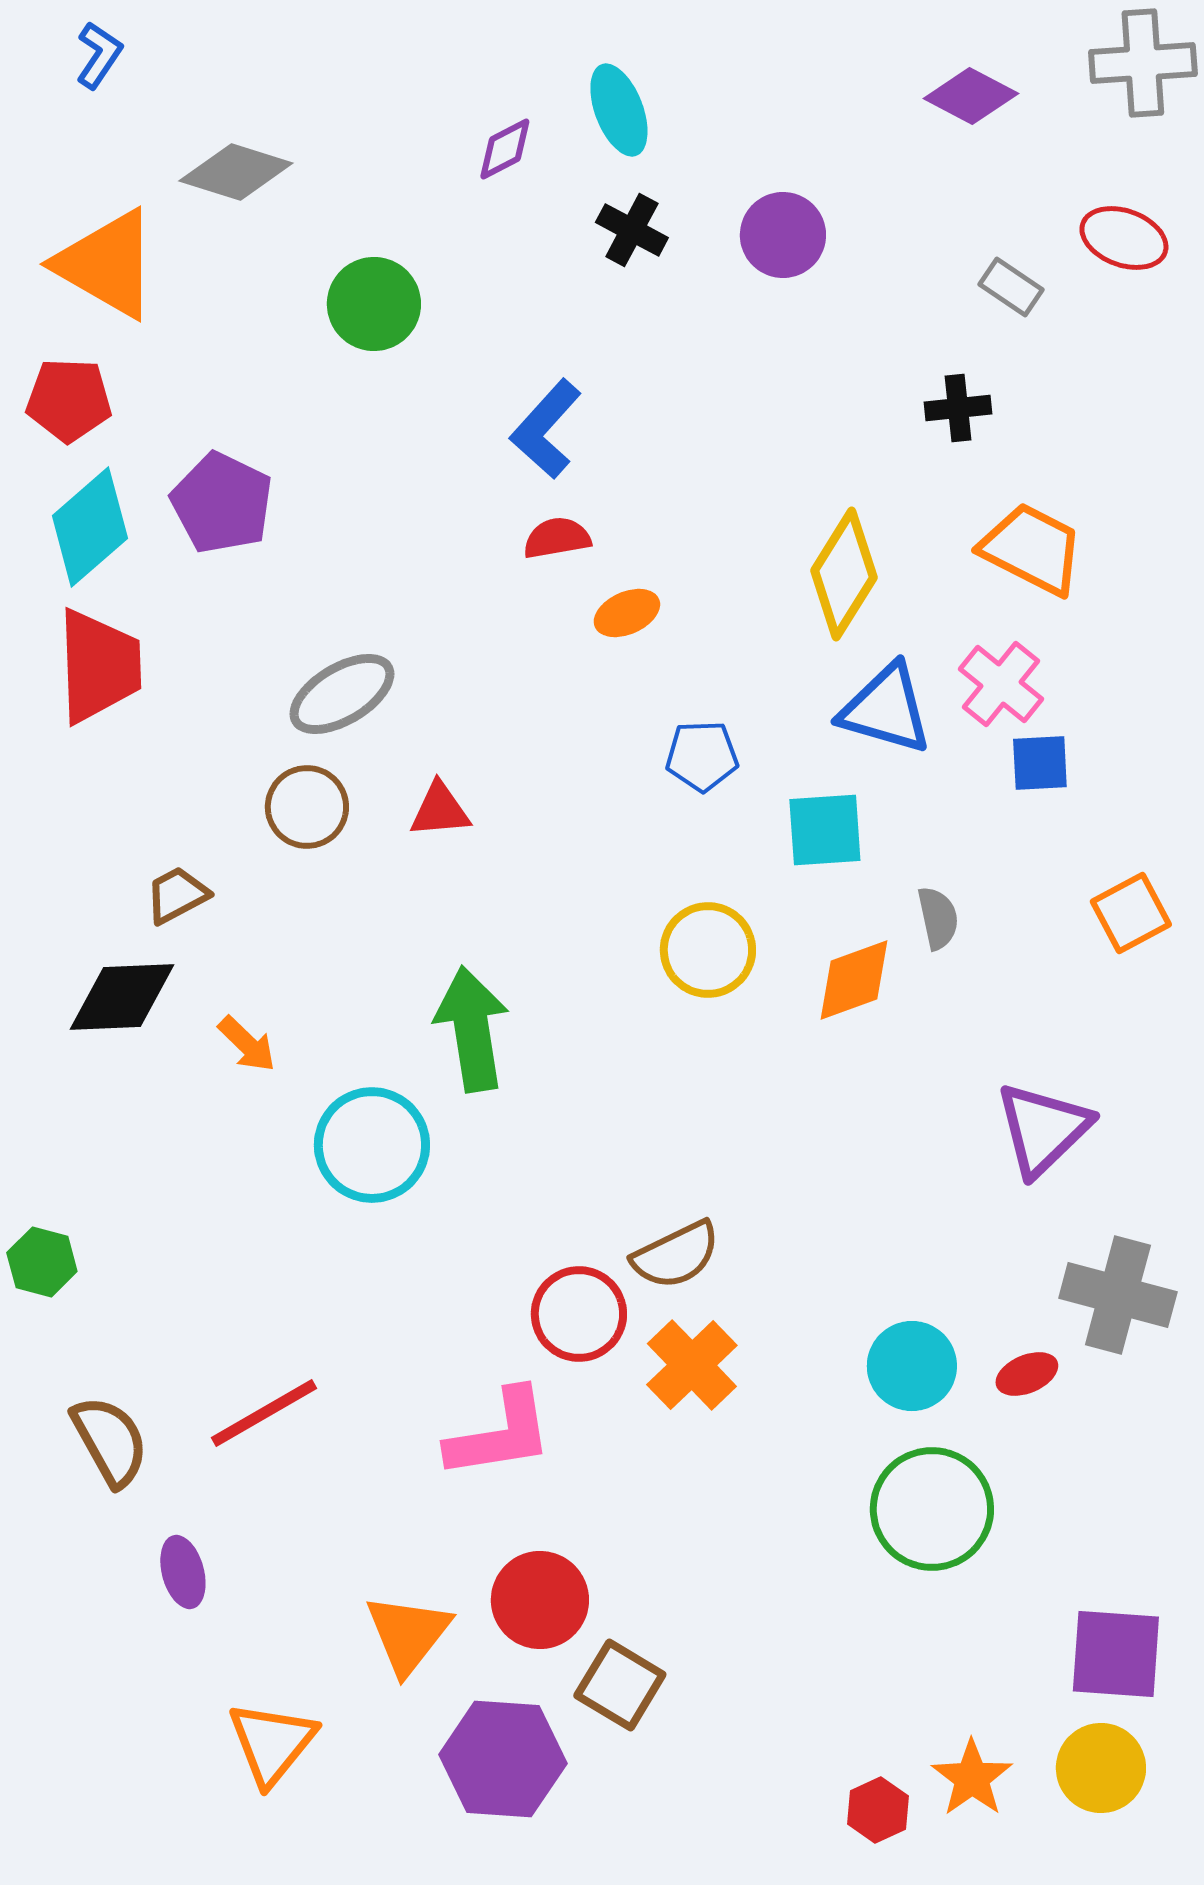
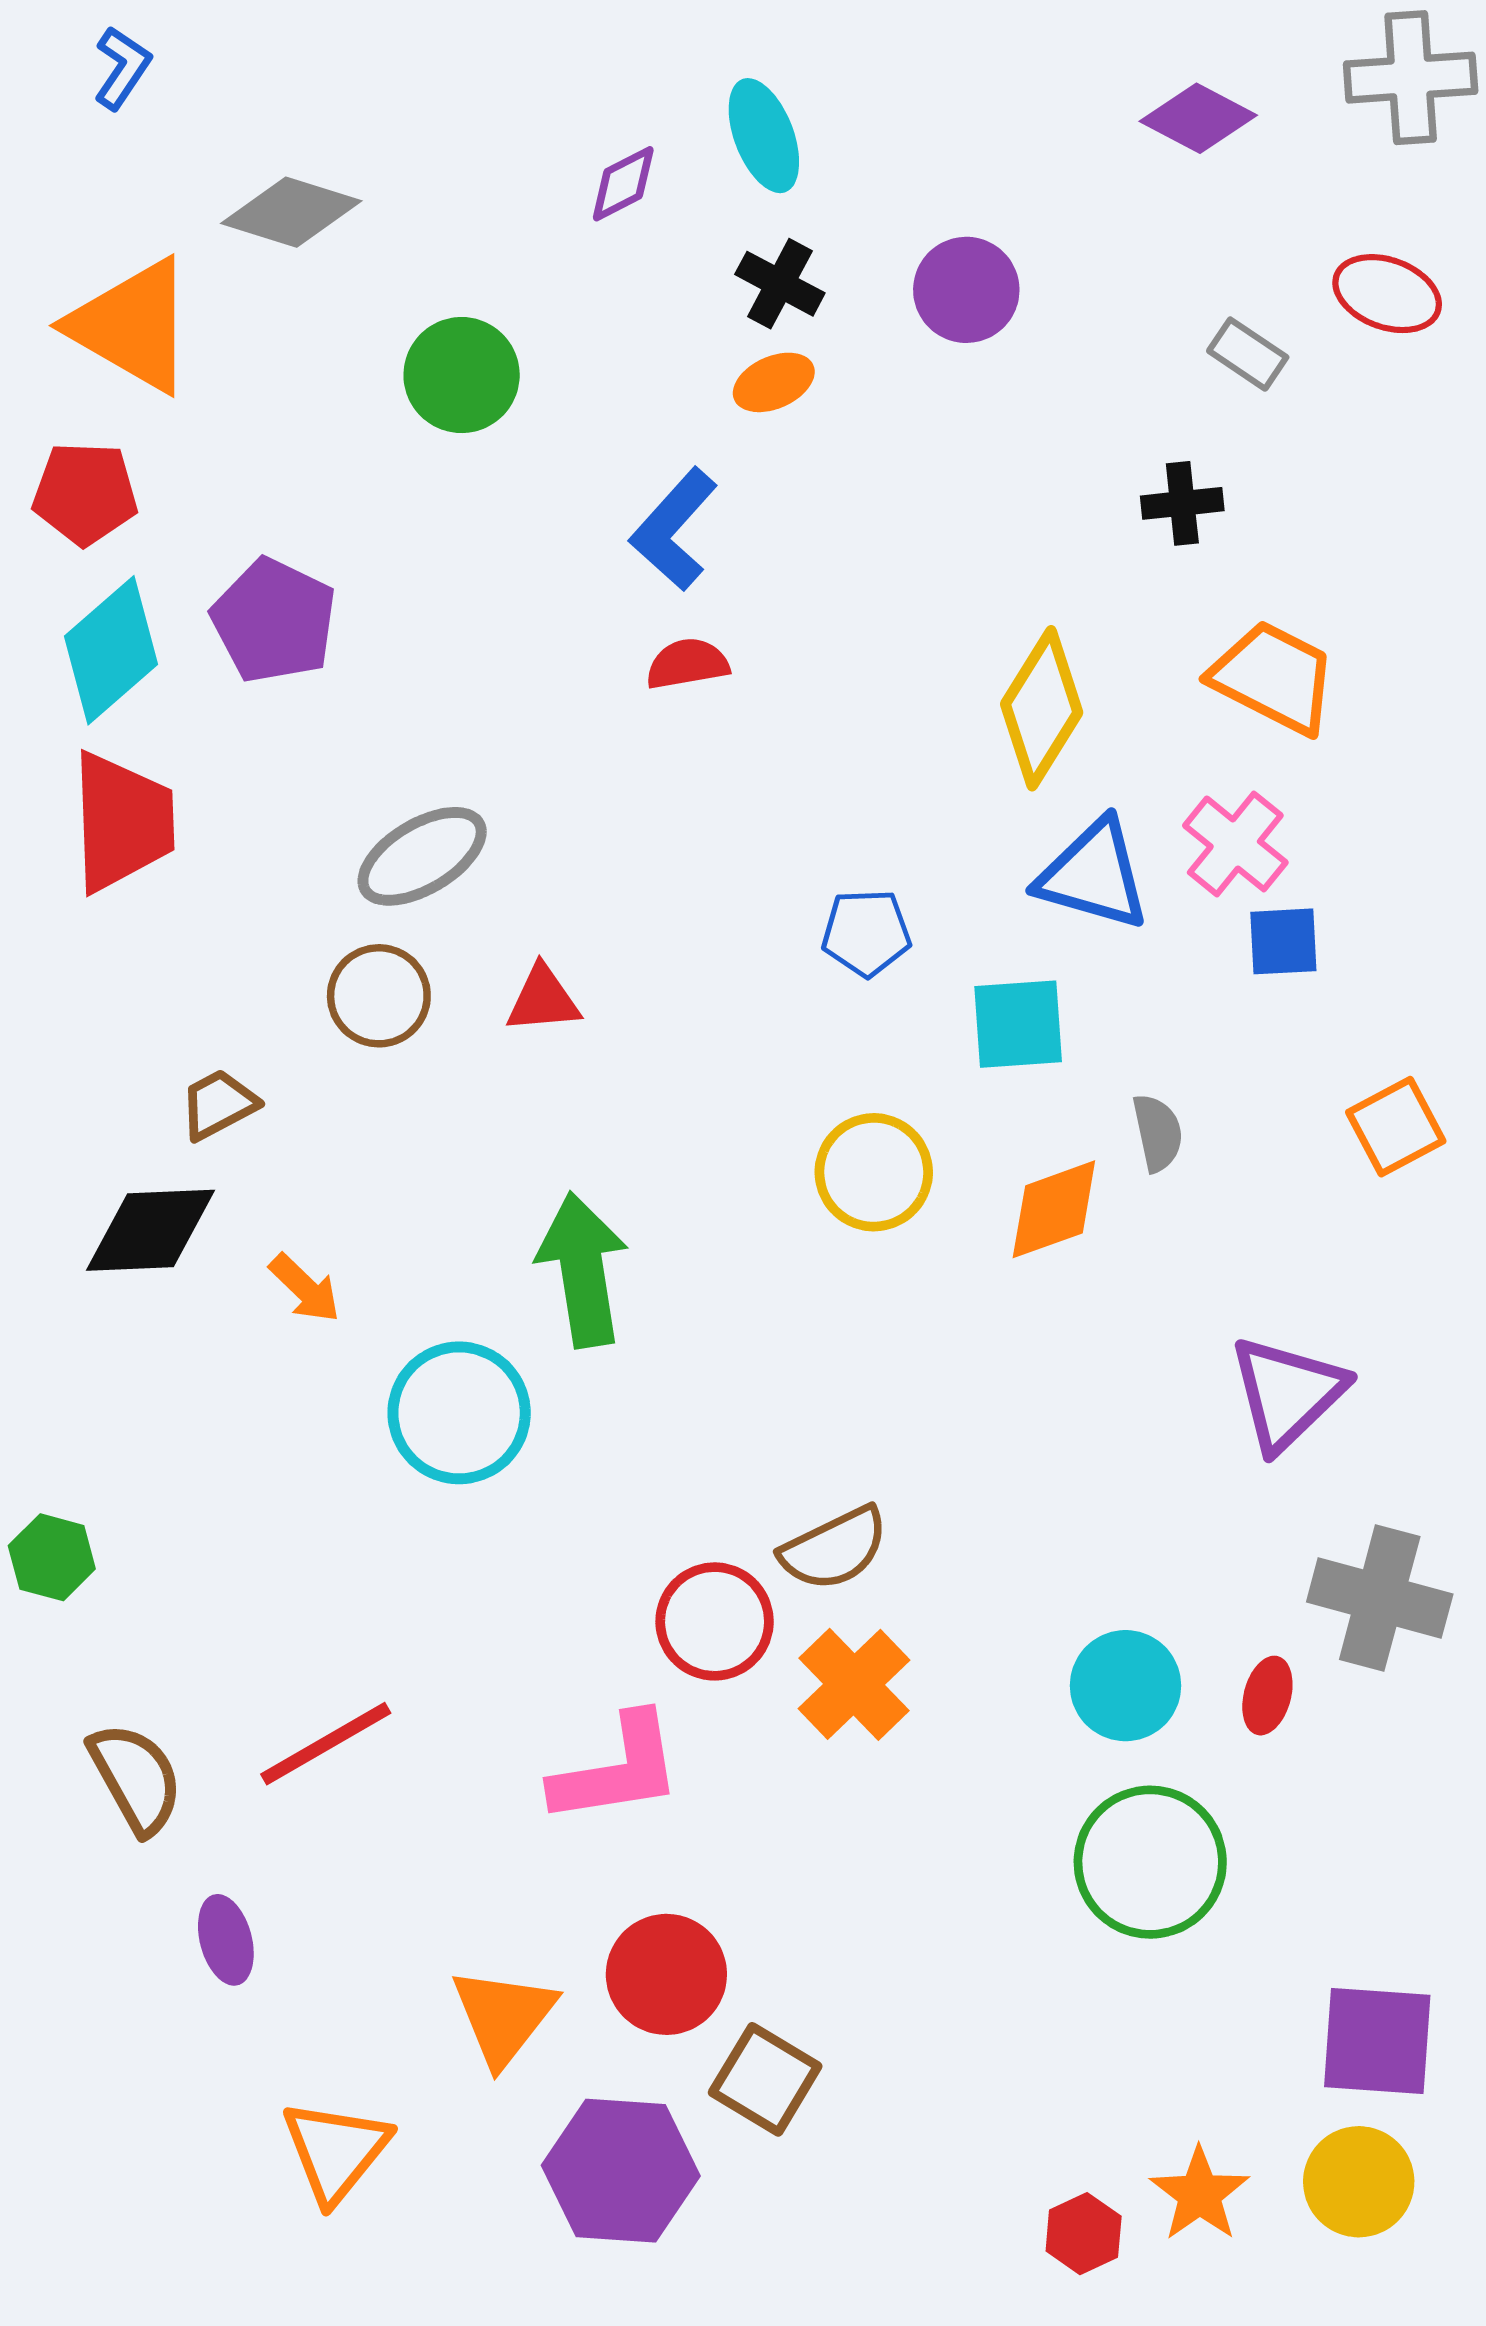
orange ellipse: (627, 613) -> (774, 382), moved
red ellipse: (1027, 1374) -> (1267, 1696), turned -52

